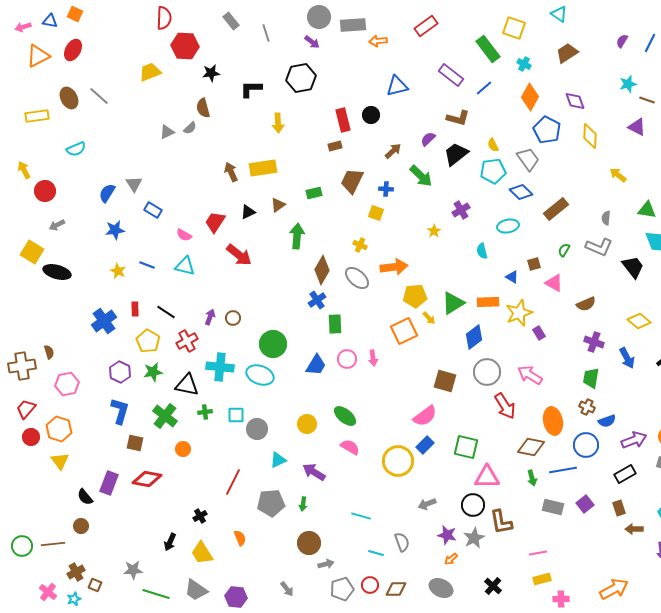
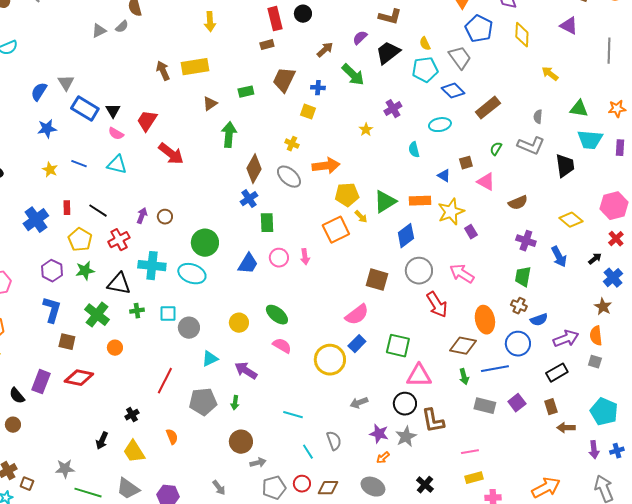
blue rectangle: (153, 210) -> (85, 109), size x1.5
black triangle: (248, 212) -> (113, 111), moved, turned -35
black trapezoid: (633, 267) -> (565, 166), turned 30
cyan line: (376, 553) -> (308, 452), turned 42

